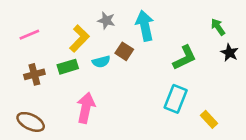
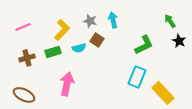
gray star: (106, 21) -> (90, 21), moved
cyan arrow: (145, 26) -> (113, 20), size x0.7
yellow rectangle: (209, 119) -> (163, 93), size x1.6

